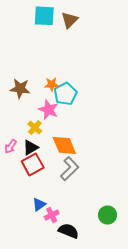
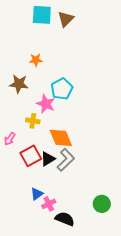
orange star: (52, 84) -> (36, 60), moved
yellow cross: (35, 128) -> (33, 121), turned -32
black triangle: (31, 148) -> (48, 159), moved

